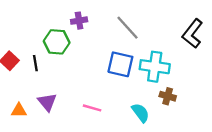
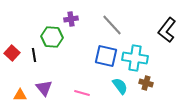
cyan semicircle: (140, 113) -> (120, 86), moved

